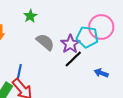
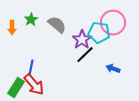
green star: (30, 16) -> (31, 20), moved
gray semicircle: (45, 42) -> (57, 25), moved

